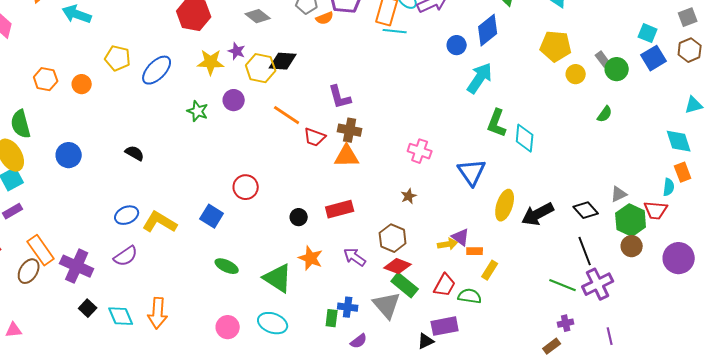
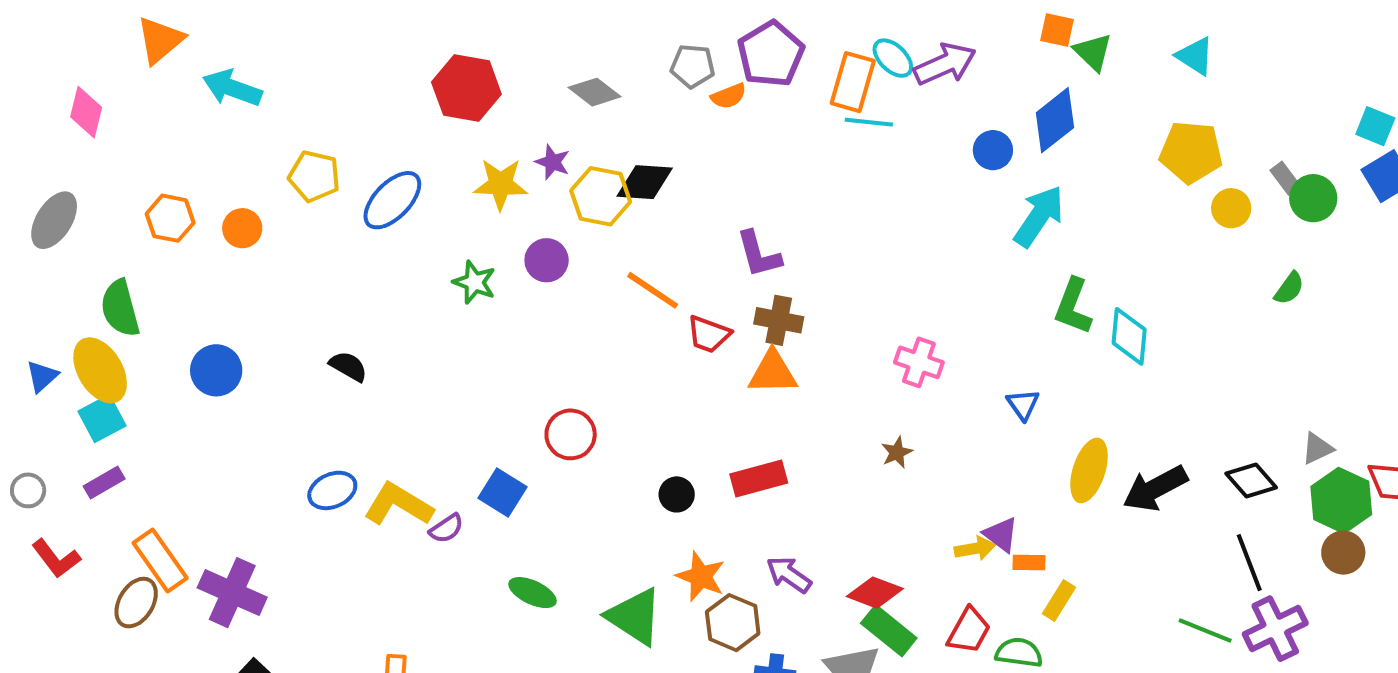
blue triangle: (472, 172) -> (1023, 404), size x0.6
brown hexagon: (393, 238) -> (733, 623), moved
purple semicircle: (126, 256) -> (446, 529), moved, size x0.7

